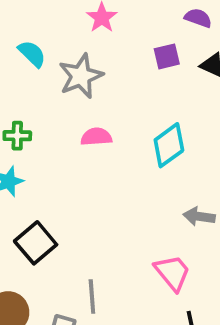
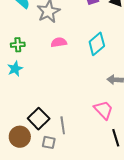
black square: (36, 243) -> (39, 119), moved

